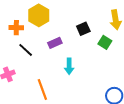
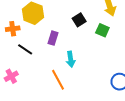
purple rectangle: (55, 43) -> (53, 38), turned -40
orange line: (42, 89) -> (58, 80), moved

